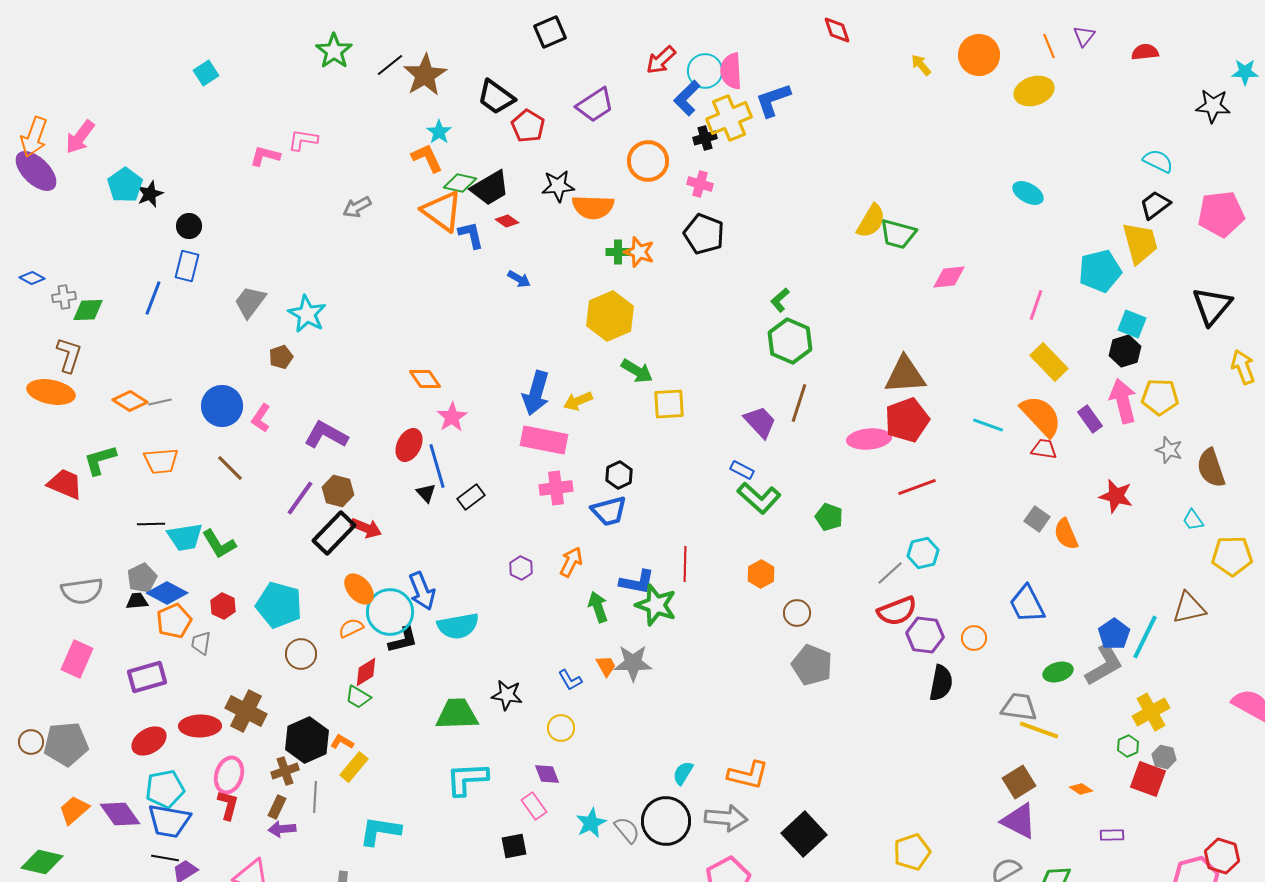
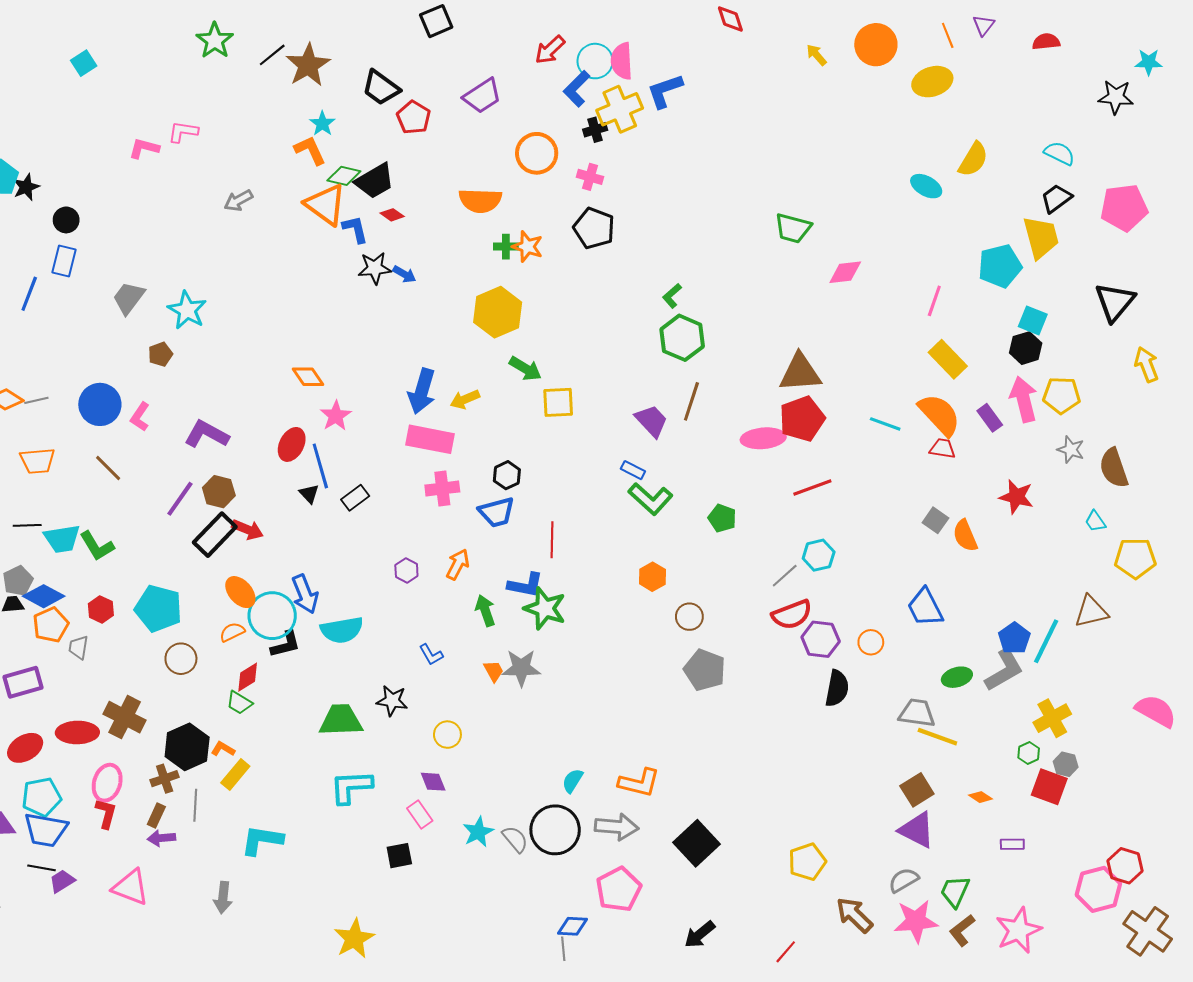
black star: (558, 186) -> (375, 268), moved
yellow semicircle: (871, 221) -> (973, 159), moved
red line: (685, 564) -> (552, 540), moved
blue L-shape: (570, 680) -> (431, 655), moved

